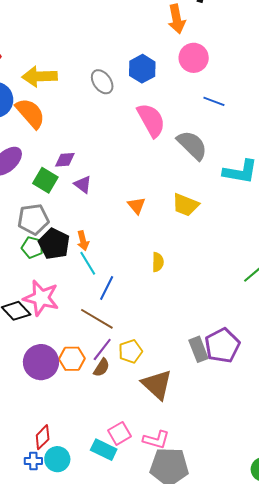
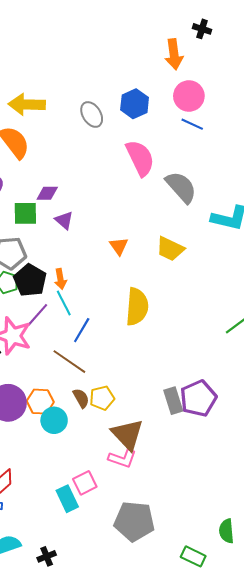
blue line: (214, 101) -> (192, 124), moved
green square: (45, 180) -> (25, 213), turned -35
yellow semicircle: (158, 262) -> (137, 307), size x1.8
purple line: (102, 349) -> (38, 315), moved
brown semicircle: (102, 368) -> (81, 398), moved, turned -66
pink L-shape: (156, 440) -> (122, 459), moved
cyan rectangle: (104, 450) -> (67, 499), turned 35
cyan circle: (57, 459) -> (54, 420), moved

